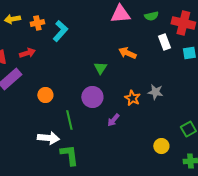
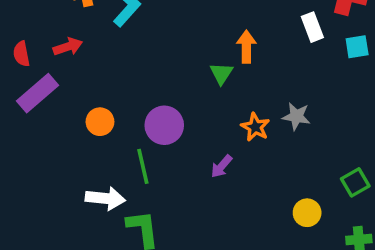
orange arrow: (127, 53) -> (246, 47), turned 66
green triangle: (100, 68) -> (221, 73), moved
purple circle: (92, 97) -> (164, 125), moved

